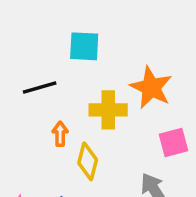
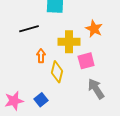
orange star: (151, 88) -> (94, 29), size x0.7
pink square: (173, 142) -> (86, 61), moved

